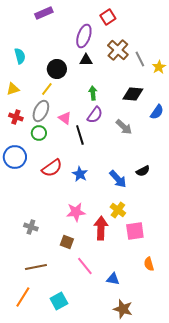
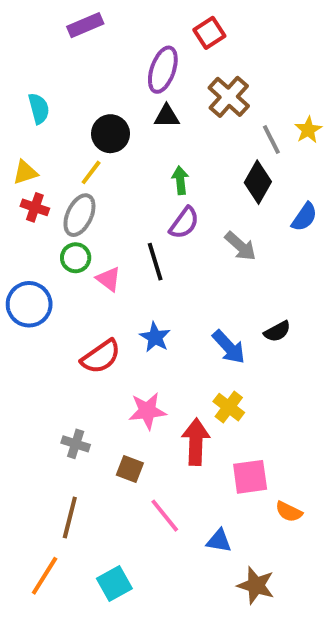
gray line: (140, 59) -> (271, 140), moved
black diamond: (133, 94) -> (258, 182), turned -65
red cross: (16, 117) -> (35, 207), moved
pink triangle: (65, 118) -> (109, 279), moved
red semicircle: (52, 168) -> (101, 357), moved
gray cross: (31, 227) -> (76, 444), moved
pink square: (135, 231) -> (250, 477), moved
orange semicircle: (149, 264) -> (289, 512), turned -48
brown line: (36, 267) -> (70, 518), turned -65
brown star: (123, 309) -> (256, 585), moved

